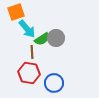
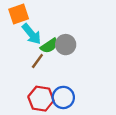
brown line: (32, 52) -> (37, 61), turned 40
red hexagon: (29, 73) -> (41, 99), moved

